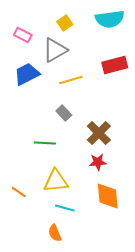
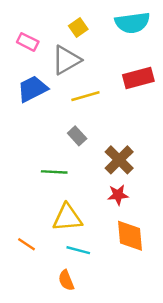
orange line: (19, 192) -> (26, 244), moved

